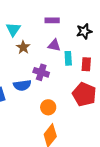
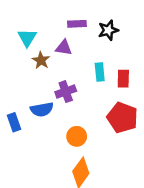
black star: (84, 31) -> (108, 30), moved
purple triangle: (54, 45) -> (64, 48), moved
purple cross: (41, 72) -> (66, 92), turned -35

